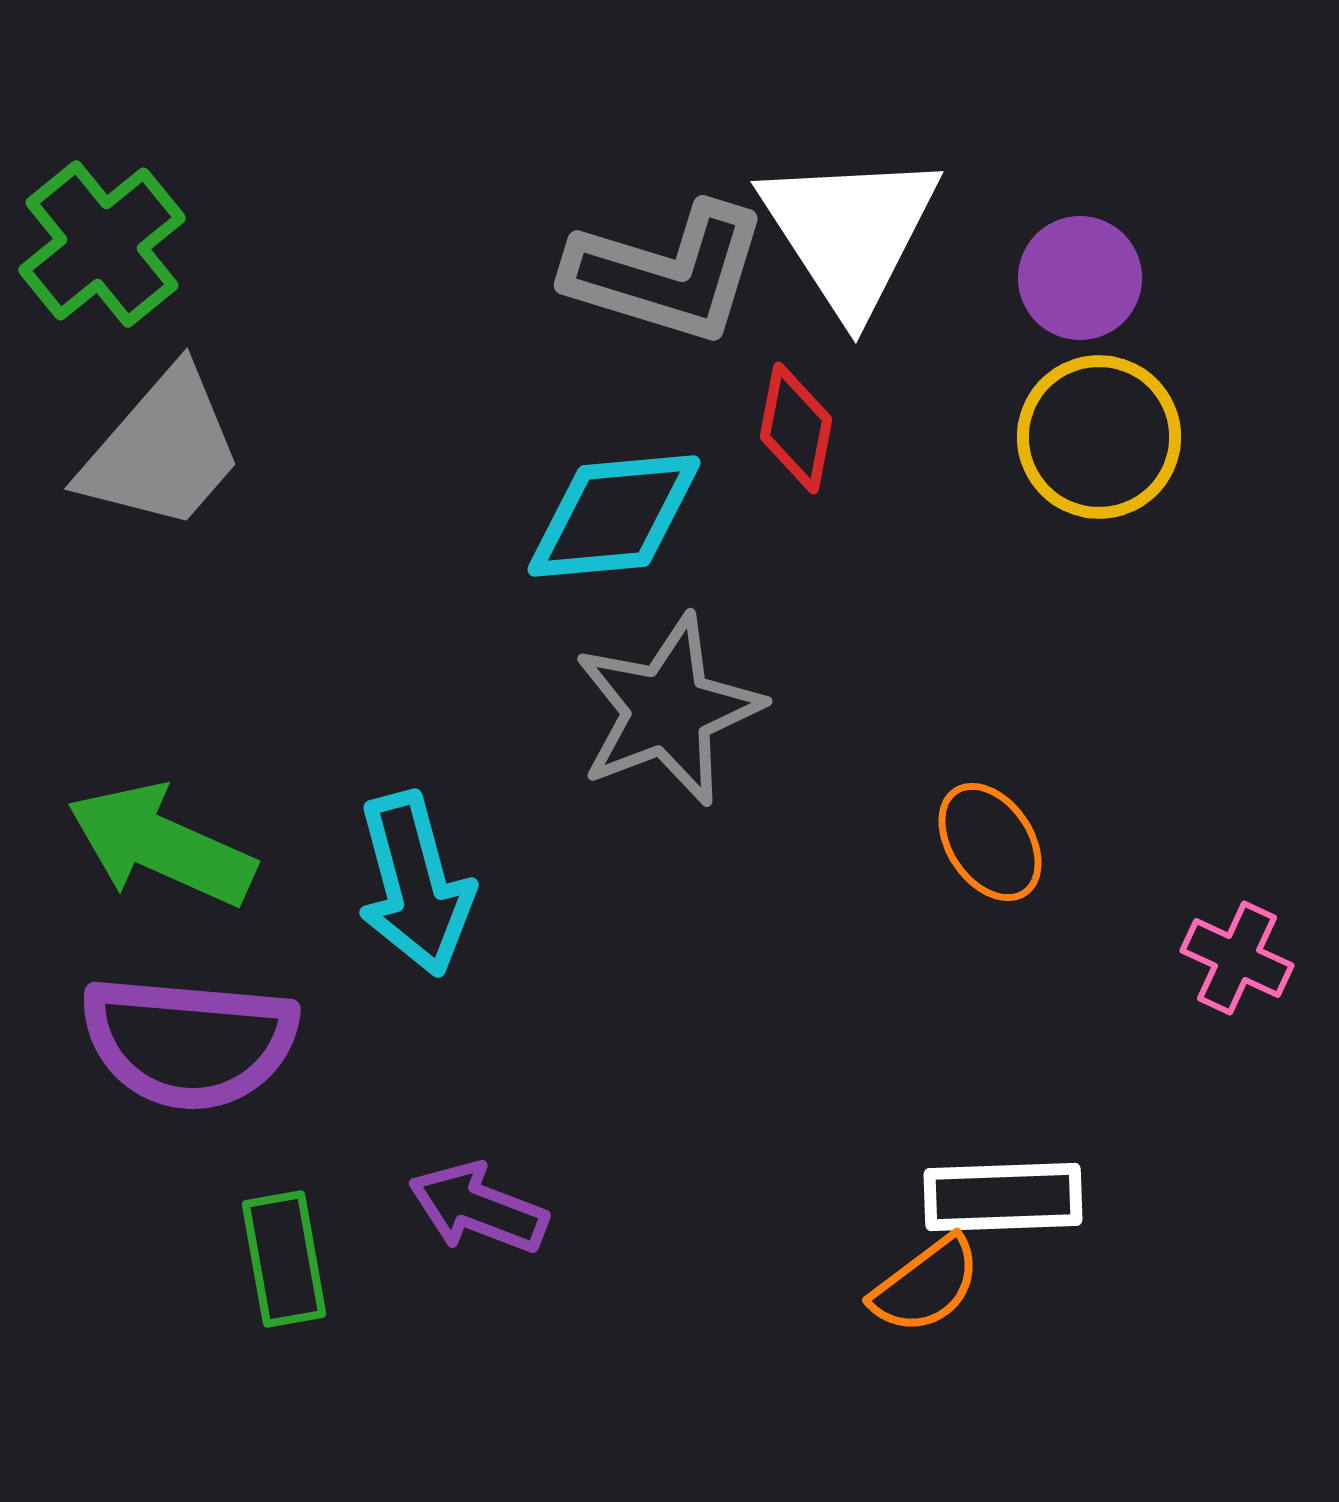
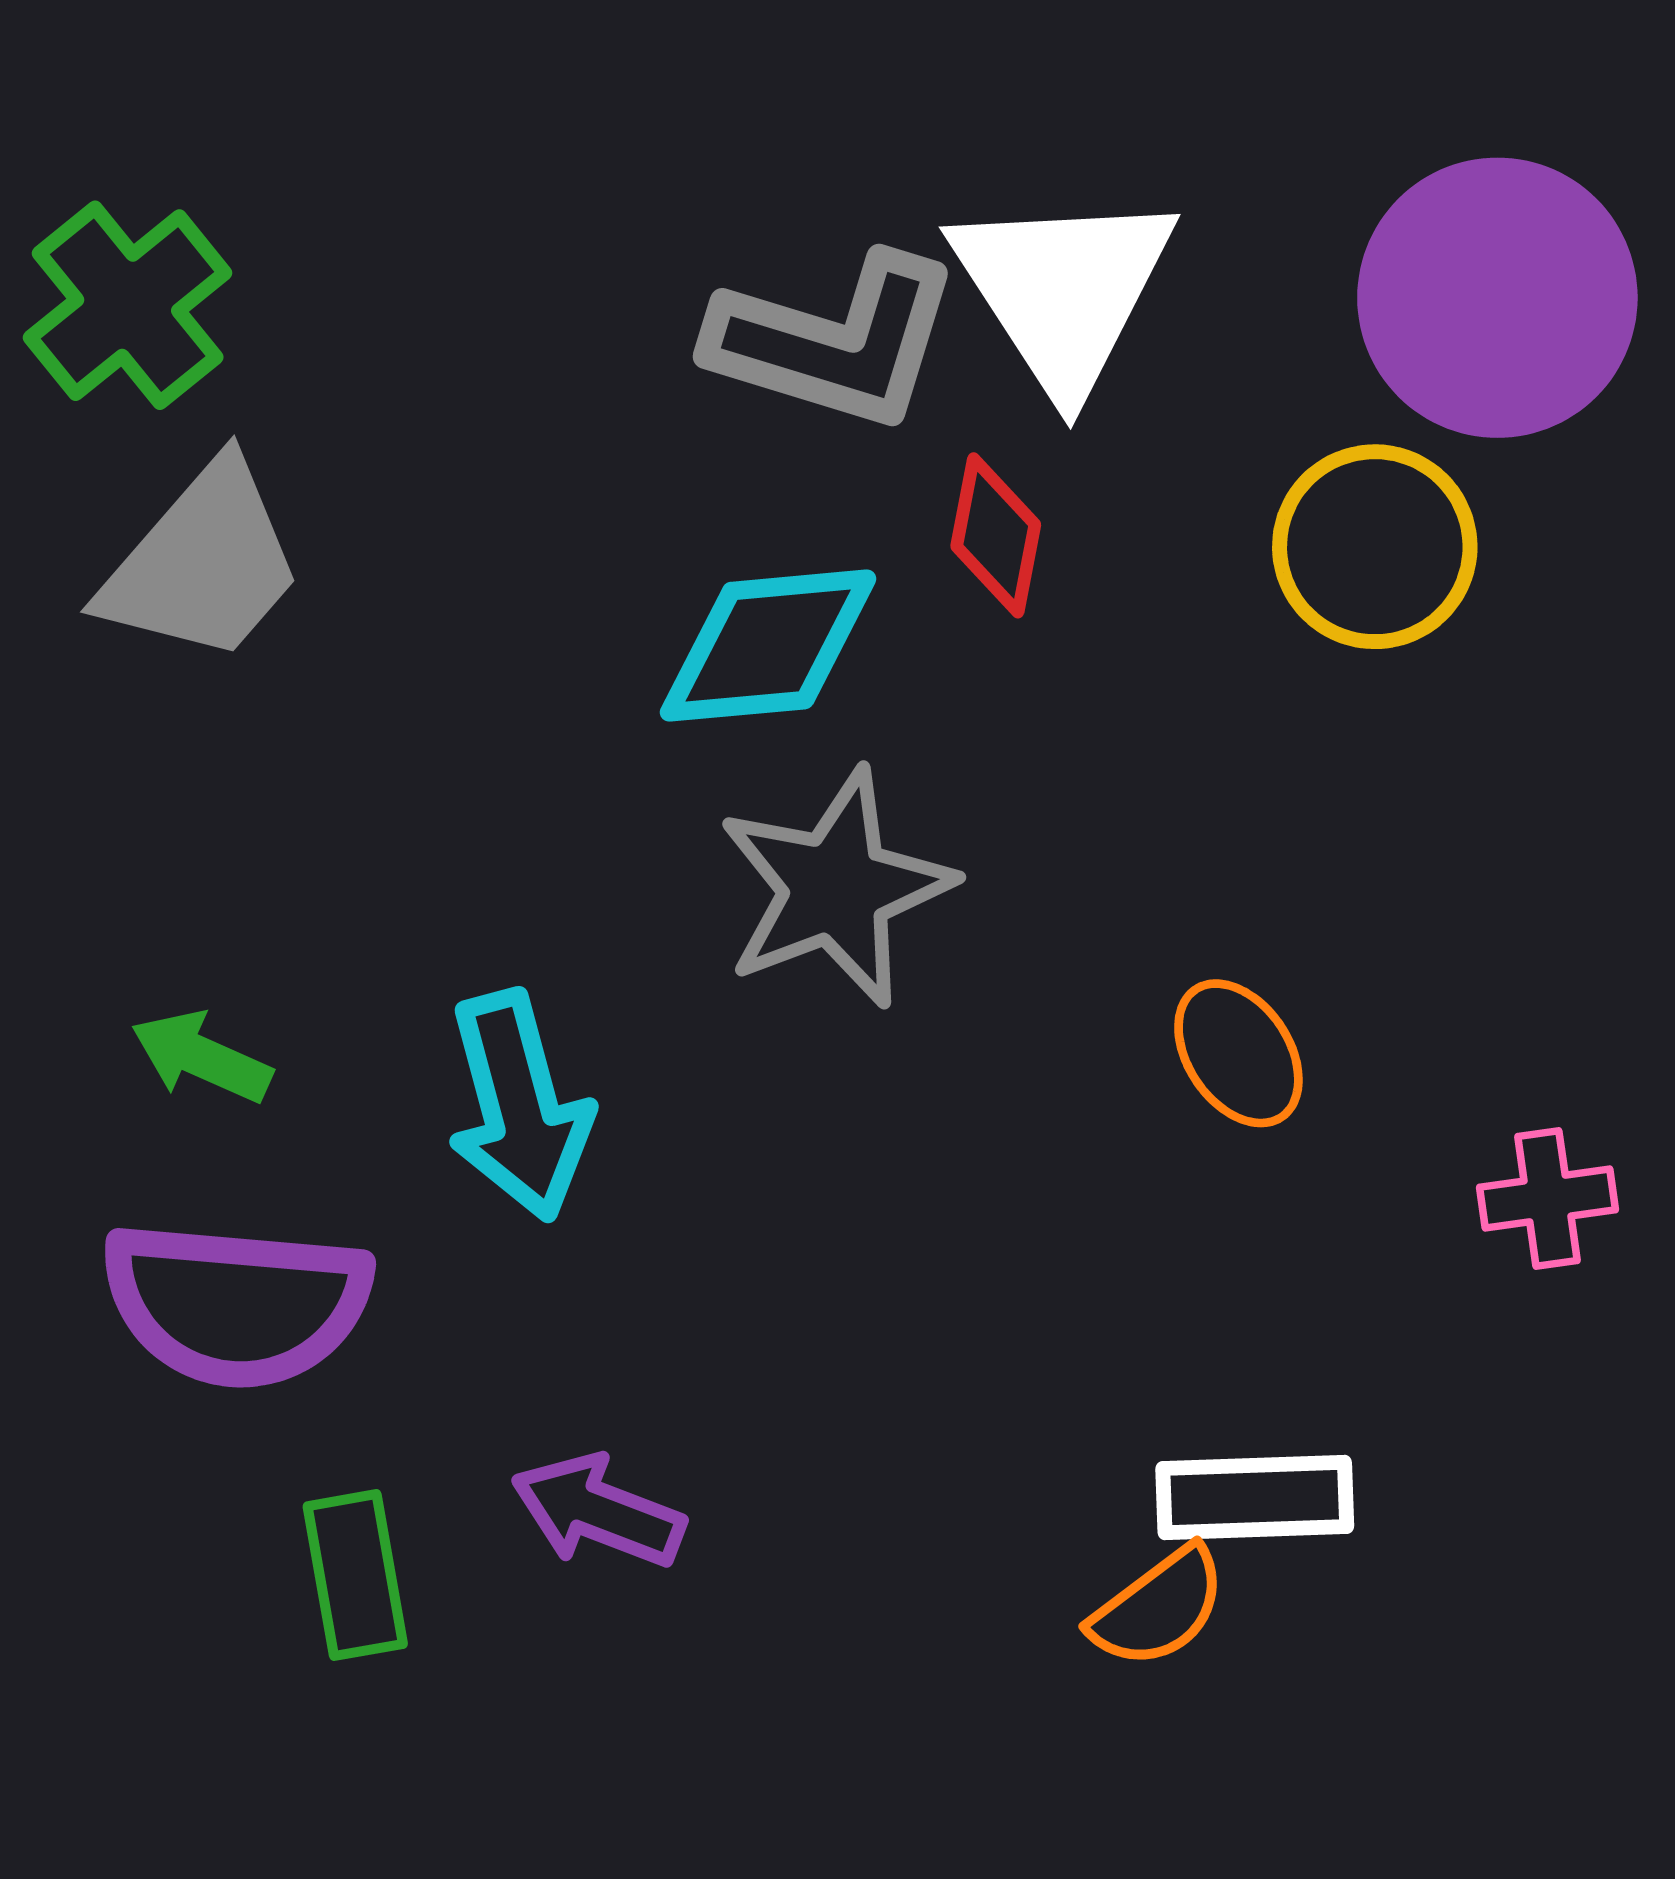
purple circle: (1080, 278) -> (1497, 298), moved, size x1.8
green arrow: (161, 845) -> (201, 1057), size x0.6
pink cross: (1237, 958) -> (1547, 1198), turned -33

